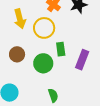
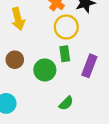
yellow circle: (44, 28) -> (66, 27), moved
green semicircle: (53, 95) -> (66, 103), moved, turned 64

